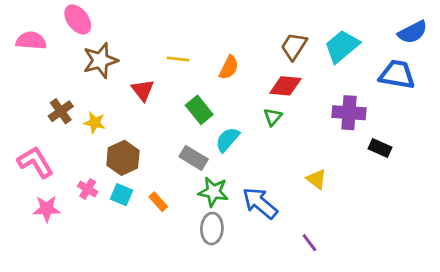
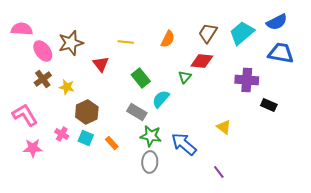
pink ellipse: (78, 19) -> (43, 51), moved
blue semicircle: (413, 32) -> (277, 22), moved
orange semicircle: (229, 67) -> (168, 39), moved
green triangle: (273, 117) -> (185, 77), moved

